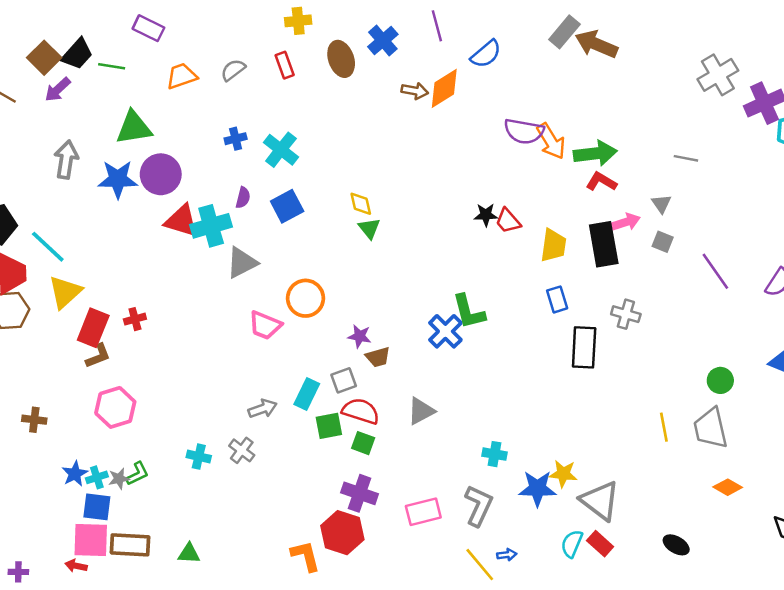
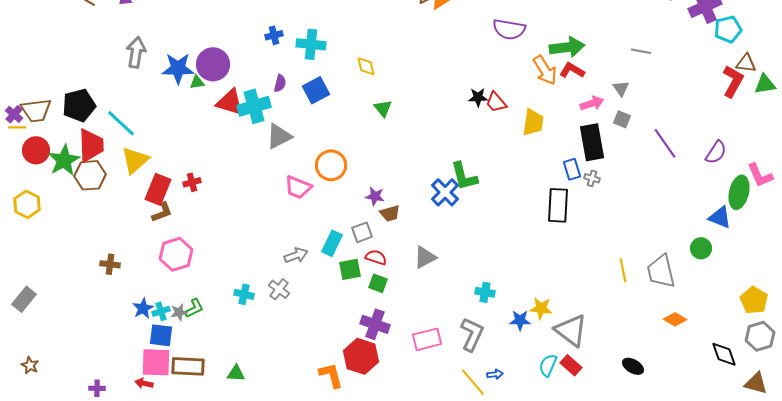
green triangle: (134, 128) -> (197, 82), moved, size x0.5
orange arrow: (551, 141) -> (545, 70), moved
cyan cross: (281, 150) -> (311, 44), turned -32
yellow diamond: (361, 204) -> (366, 66), moved
black rectangle: (604, 244) -> (592, 142), moved
blue rectangle: (557, 299) -> (572, 169), moved
gray cross: (626, 314) -> (592, 178), size x0.7
green circle: (720, 380) -> (701, 248), moved
red semicircle: (361, 411) -> (376, 257), size x0.7
blue star: (537, 488) -> (520, 320), size x0.7

